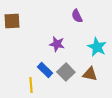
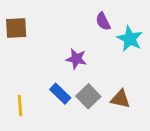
cyan star: (97, 47) -> (130, 39), moved
yellow line: (31, 85) -> (20, 106), moved

